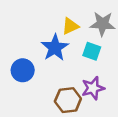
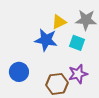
blue star: (55, 48) -> (46, 40), turned -30
blue circle: (23, 70) -> (19, 72), moved

